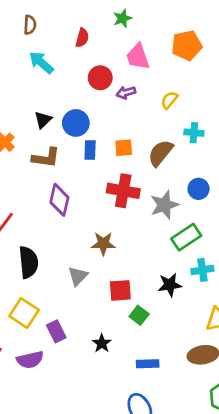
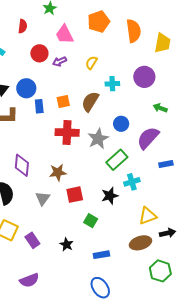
purple diamond: (59, 200) -> (22, 165), moved
red square: (120, 290) -> (75, 195), moved
purple semicircle: (30, 360) -> (29, 280), moved

